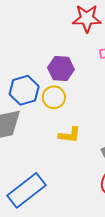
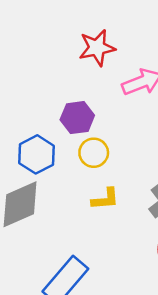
yellow circle: (54, 97) -> (94, 153), moved

